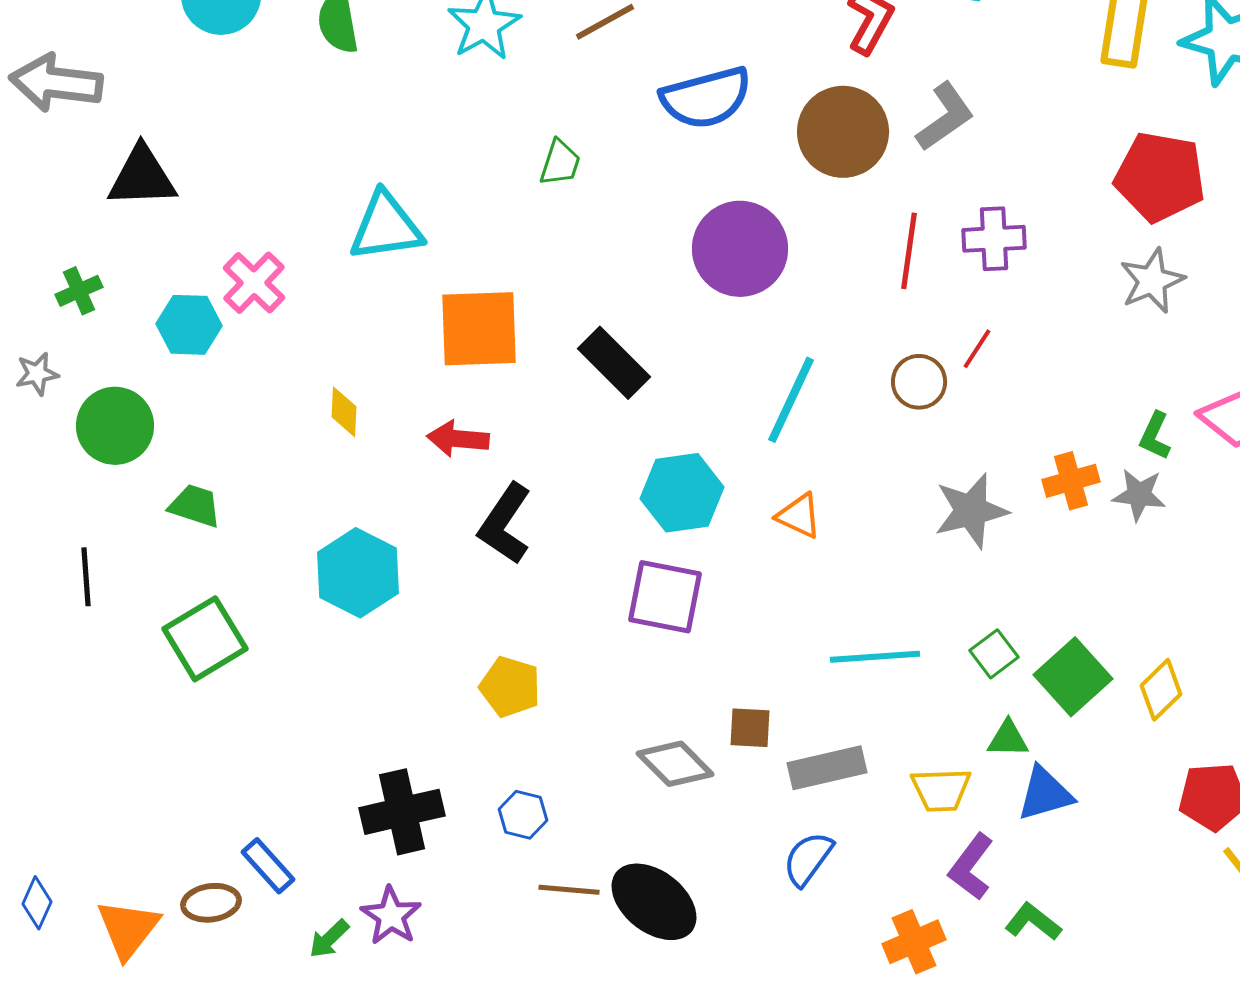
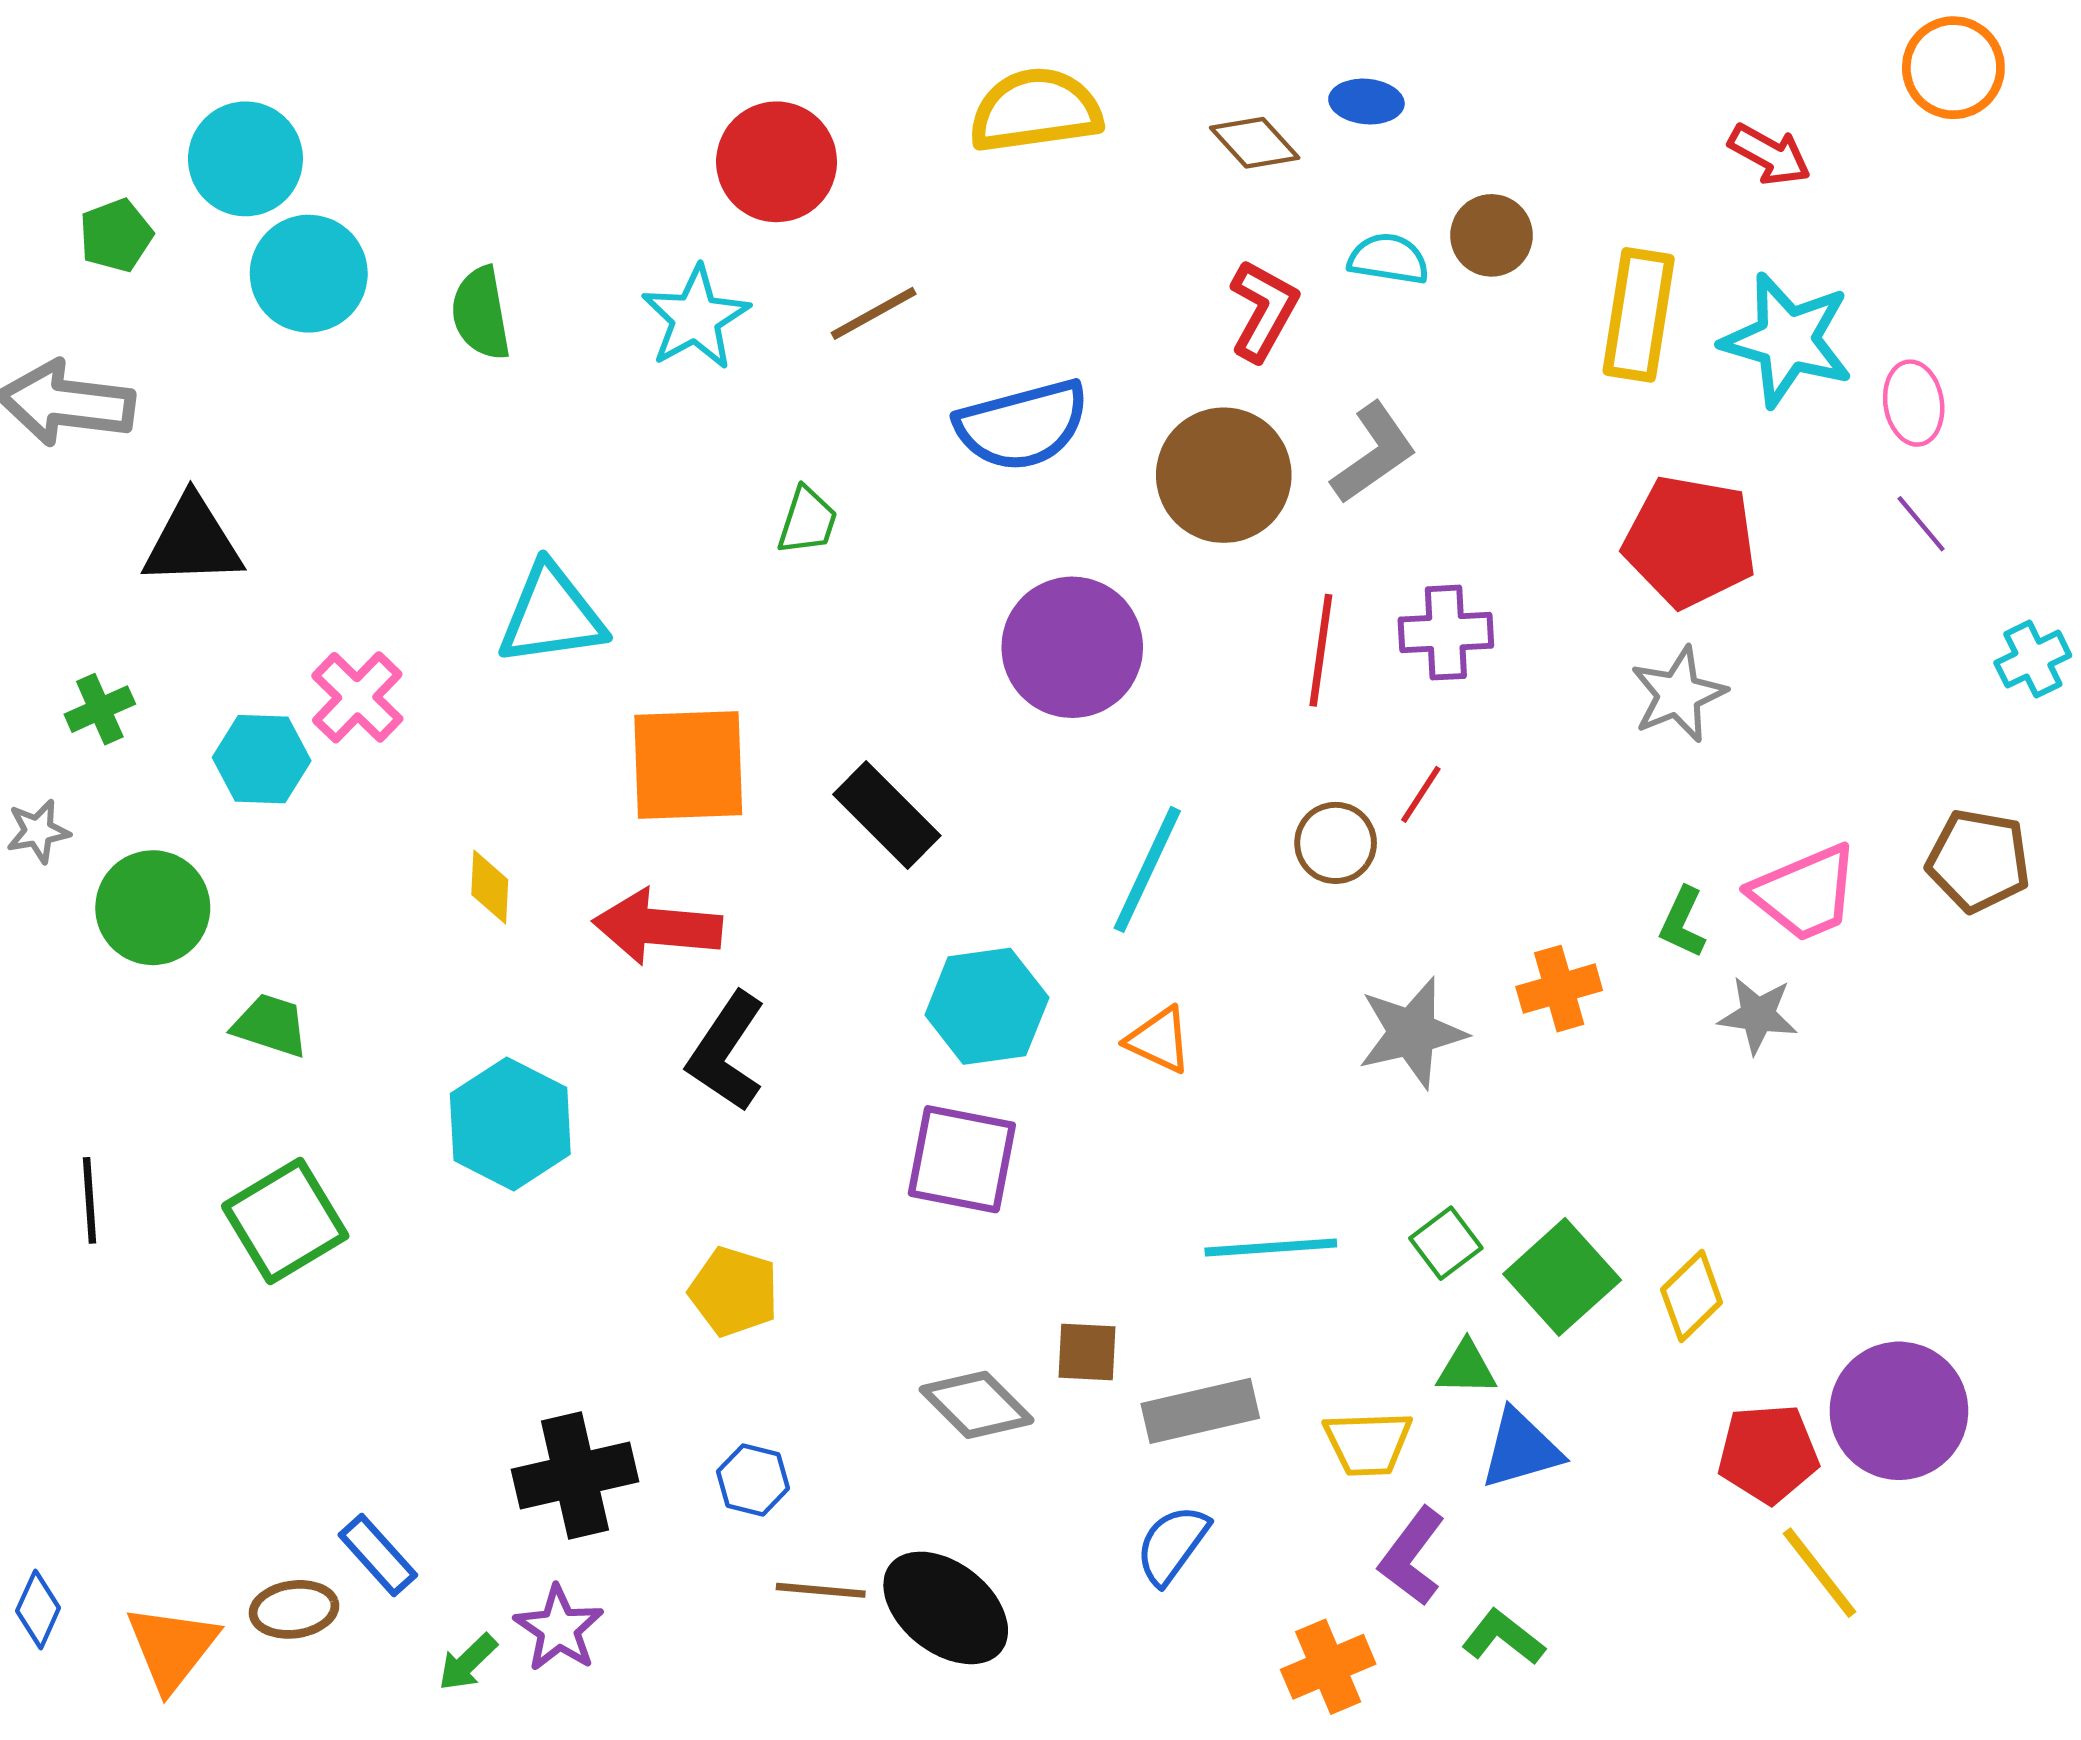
red arrow: (458, 439) -> (657, 927), size x1.4
gray star: (1139, 495) -> (1758, 1015), moved
black line: (86, 577) -> (90, 1200), moved

